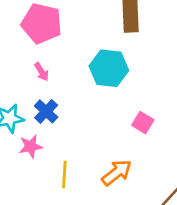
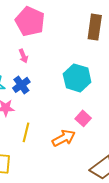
cyan hexagon: (109, 68) -> (77, 78), moved
pink square: (143, 123) -> (83, 118), moved

